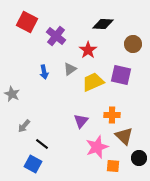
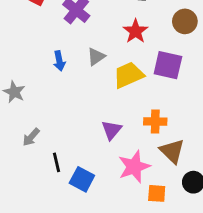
red star: (88, 50) -> (136, 31), moved
black line: (42, 144) -> (57, 162), turned 40
blue square: (33, 164) -> (82, 179), moved

